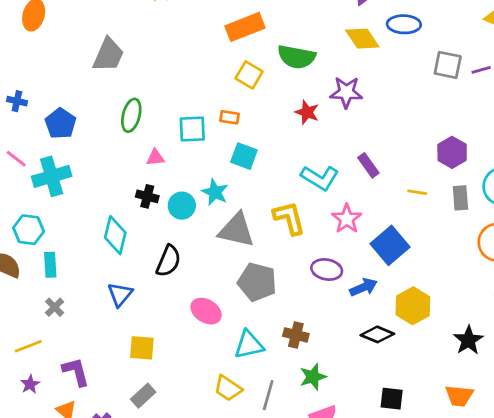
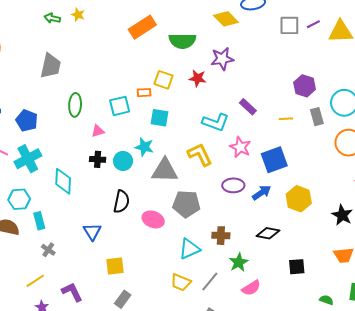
yellow square: (249, 75) -> (164, 80), moved
cyan diamond: (115, 235) -> (63, 181), moved
blue square: (390, 245) -> (274, 160), turned 32
pink ellipse: (206, 311) -> (153, 219), moved
black diamond: (377, 334) -> (268, 233), moved
gray line: (268, 395) -> (210, 281), turned 35

